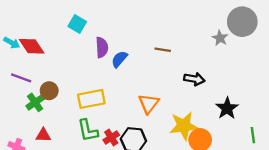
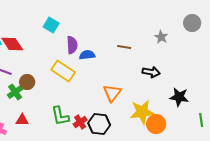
gray circle: (242, 22) -> (192, 23), size x0.7
gray star: (220, 38) -> (161, 37), moved
blue semicircle: (119, 59) -> (87, 55), turned 42
yellow rectangle: (91, 99) -> (63, 71), moved, turned 45
black star: (227, 108) -> (179, 97), turned -30

